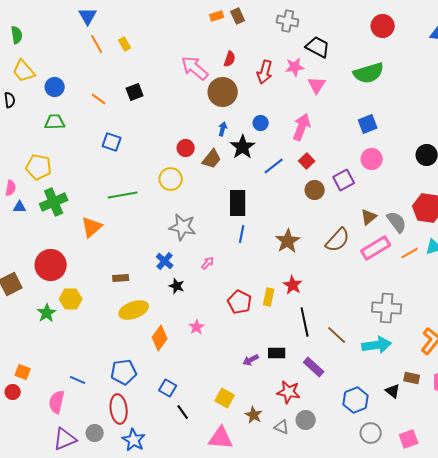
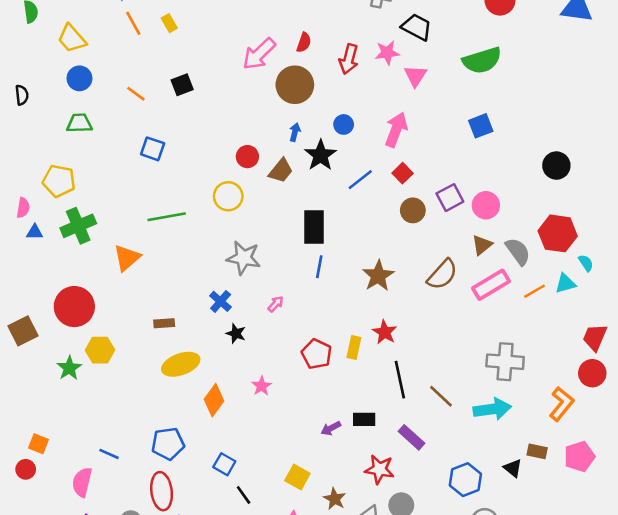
pink arrow: (195, 68) -> (259, 54), turned -84
yellow trapezoid: (24, 71) -> (72, 39), moved
pink circle: (372, 159) -> (486, 205), moved

